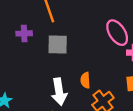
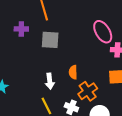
white arrow: (59, 92) -> (50, 81), size x0.7

